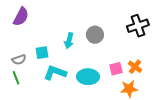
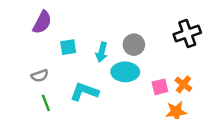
cyan square: (42, 53) -> (68, 47), moved
cyan ellipse: (88, 77) -> (125, 72), moved
green line: (16, 78) -> (46, 103), moved

